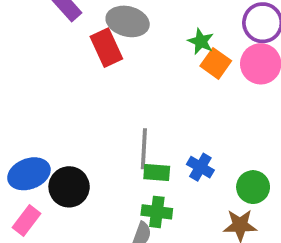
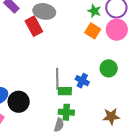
green star: (201, 41) -> (94, 11), moved
blue cross: (200, 167) -> (82, 81), moved
green circle: (253, 187) -> (109, 68), moved

